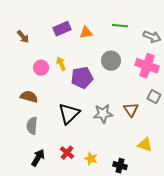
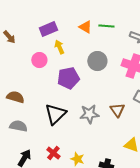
orange triangle: (86, 33) -> (85, 27), moved, turned 40
yellow arrow: (61, 64) -> (59, 47), moved
pink circle: (41, 68) -> (39, 60), moved
gray semicircle: (32, 126) -> (18, 126), turned 96

